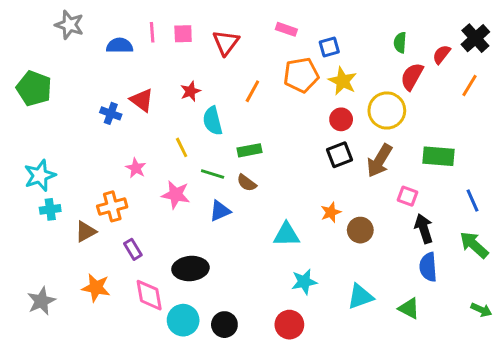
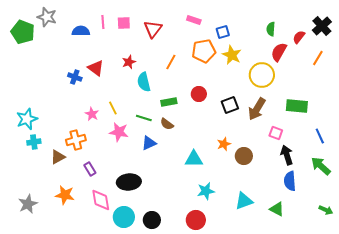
green pentagon: (34, 88) -> (23, 32), moved
red circle: (341, 119) -> (199, 94), moved
yellow line: (182, 147) -> (113, 108), moved

